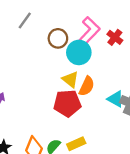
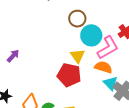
pink L-shape: (89, 31) -> (108, 48), moved
orange semicircle: (87, 86) -> (103, 67), moved, turned -114

